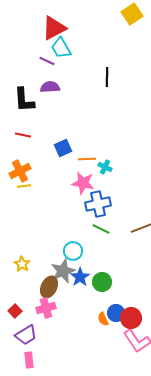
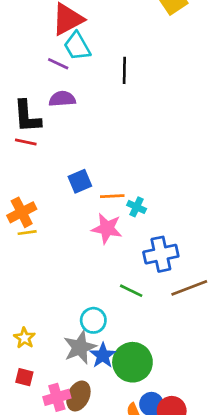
black line: (107, 77) -> (124, 70), moved
red line: (23, 135) -> (26, 142), moved
blue cross: (98, 204) -> (161, 254), moved
green circle: (102, 282) -> (132, 362), size x1.5
brown ellipse: (49, 287) -> (78, 396), moved
red square: (15, 311) -> (24, 377), moved, turned -32

